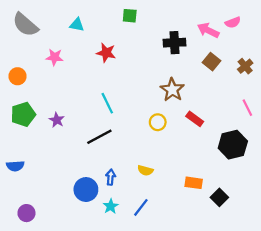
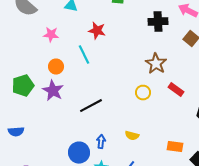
orange circle: (18, 76) -> (56, 67), moved
cyan line: (107, 103) -> (84, 55), moved
purple star: (57, 120) -> (53, 91), size x1.5

